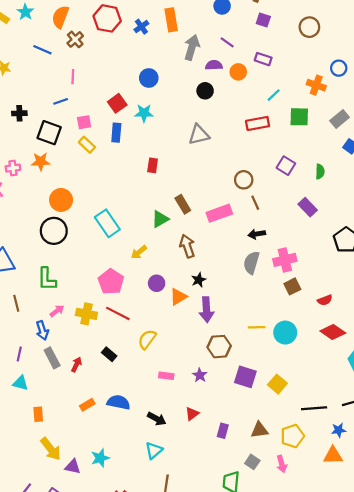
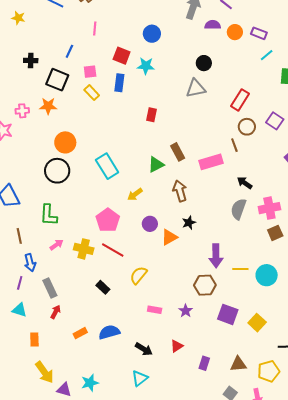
purple rectangle: (263, 59) -> (259, 33), moved
pink line: (73, 77) -> (95, 28), moved
black circle: (205, 91) -> (204, 63), moved
blue line: (61, 101) -> (69, 51), turned -48
red square: (117, 103) -> (122, 56), turned -36
red rectangle: (258, 123) -> (240, 100), moved, turned -50
brown circle: (244, 180) -> (247, 127), moved
brown line: (255, 203) -> (234, 145), moved
black arrow: (257, 234) -> (245, 183), turned 42
purple arrow: (206, 310) -> (216, 256), moved
blue arrow: (42, 330) -> (30, 263), moved
red arrow: (76, 365) -> (56, 312), moved
blue semicircle: (119, 402) -> (109, 332), turned -30

